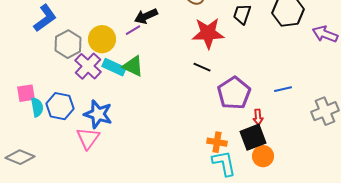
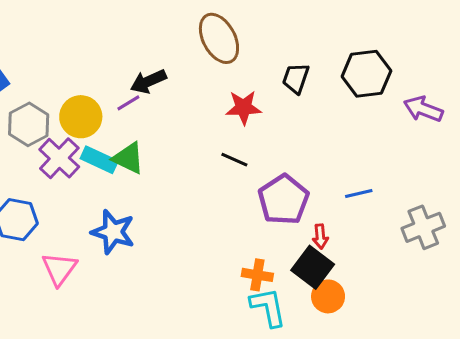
red star: (208, 33) -> (244, 107), size x0.7
blue star: (98, 114) -> (113, 232), moved
black square: (253, 137) -> (313, 267), turned -32

